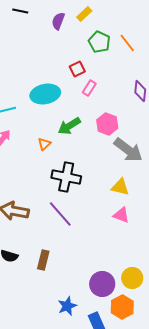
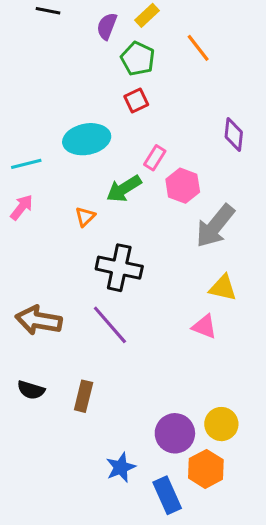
green pentagon: (99, 42) -> (138, 59), moved
orange line: (127, 43) -> (198, 48), moved
pink rectangle: (89, 88) -> (155, 158), moved
gray arrow: (128, 150) -> (215, 226), turned 92
yellow triangle: (120, 187) -> (223, 288), moved

